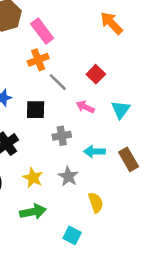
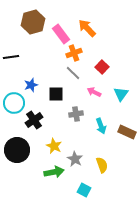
orange arrow: (112, 23) -> (87, 28), moved
orange cross: (38, 60) -> (74, 53), moved
cyan arrow: (94, 151) -> (101, 126), turned -112
brown rectangle: (129, 159) -> (127, 132), turned -36
gray star: (68, 176) -> (75, 159), moved

